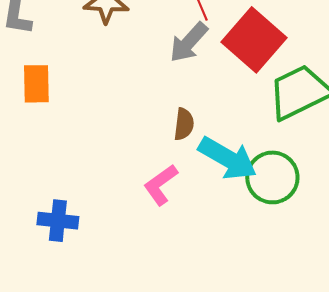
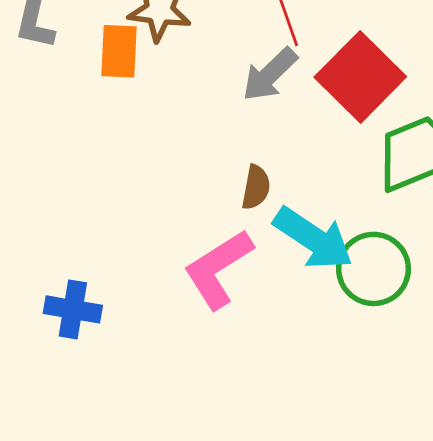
orange rectangle: (36, 84) -> (119, 51), moved
pink L-shape: (161, 185) -> (218, 269), size x1.4

